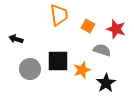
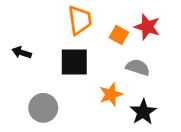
red star: (116, 29) -> (147, 27), moved
black square: (58, 61) -> (74, 62), moved
gray circle: (30, 69) -> (43, 108), moved

